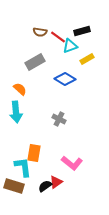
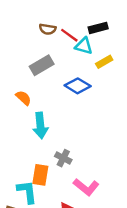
cyan triangle: (70, 46) -> (84, 46), turned 35
cyan arrow: (16, 112) -> (40, 126), moved
gray cross: (59, 119) -> (63, 158), moved

